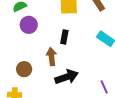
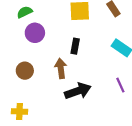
brown circle: (24, 69) -> (25, 71), moved
purple line: (104, 87) -> (120, 85), moved

